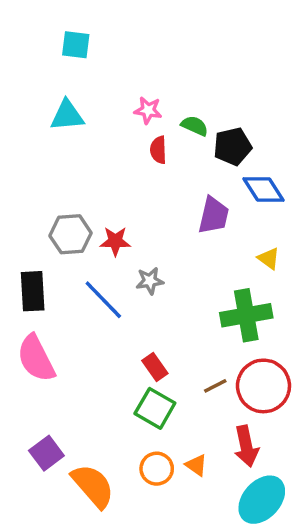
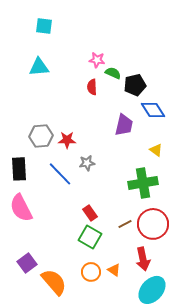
pink star: (148, 110) -> (97, 60), moved

